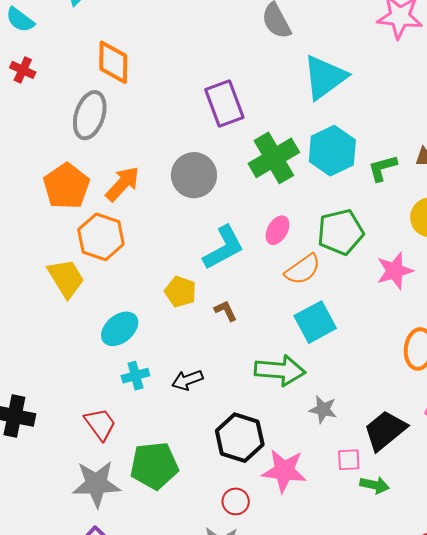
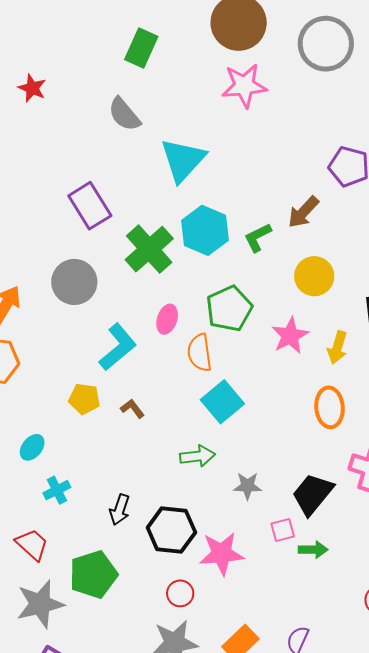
orange semicircle: (303, 269) -> (200, 353), turned 129
cyan ellipse: (120, 329) -> (32, 447), size x0.7
green arrow: (280, 370) -> (197, 456), size x0.7
black arrow: (187, 380) -> (120, 510), moved, turned -40

